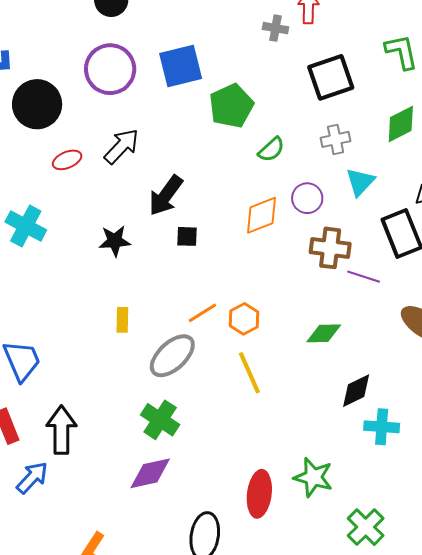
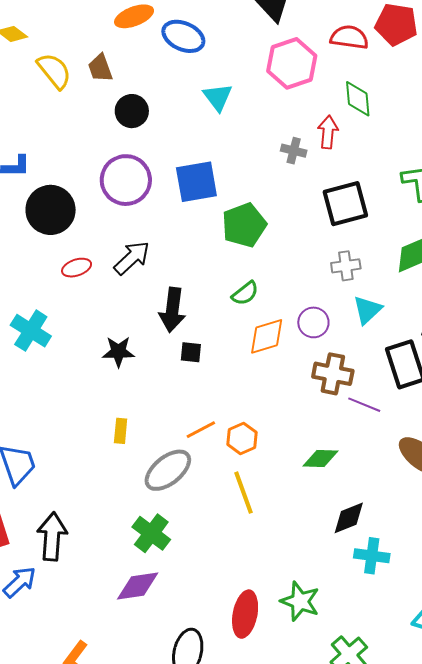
green semicircle: (271, 150) -> (245, 293), moved
black arrow: (166, 195) -> (172, 310), turned -33

